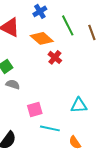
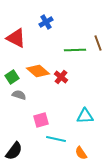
green line: (68, 25) -> (75, 50), moved, turned -65
orange diamond: (42, 38) -> (38, 71), moved
red cross: (55, 57) -> (61, 77), moved

